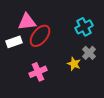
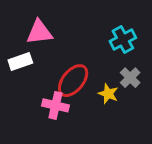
red ellipse: (40, 36) -> (73, 81), moved
pink cross: (38, 72) -> (55, 105), turned 36

